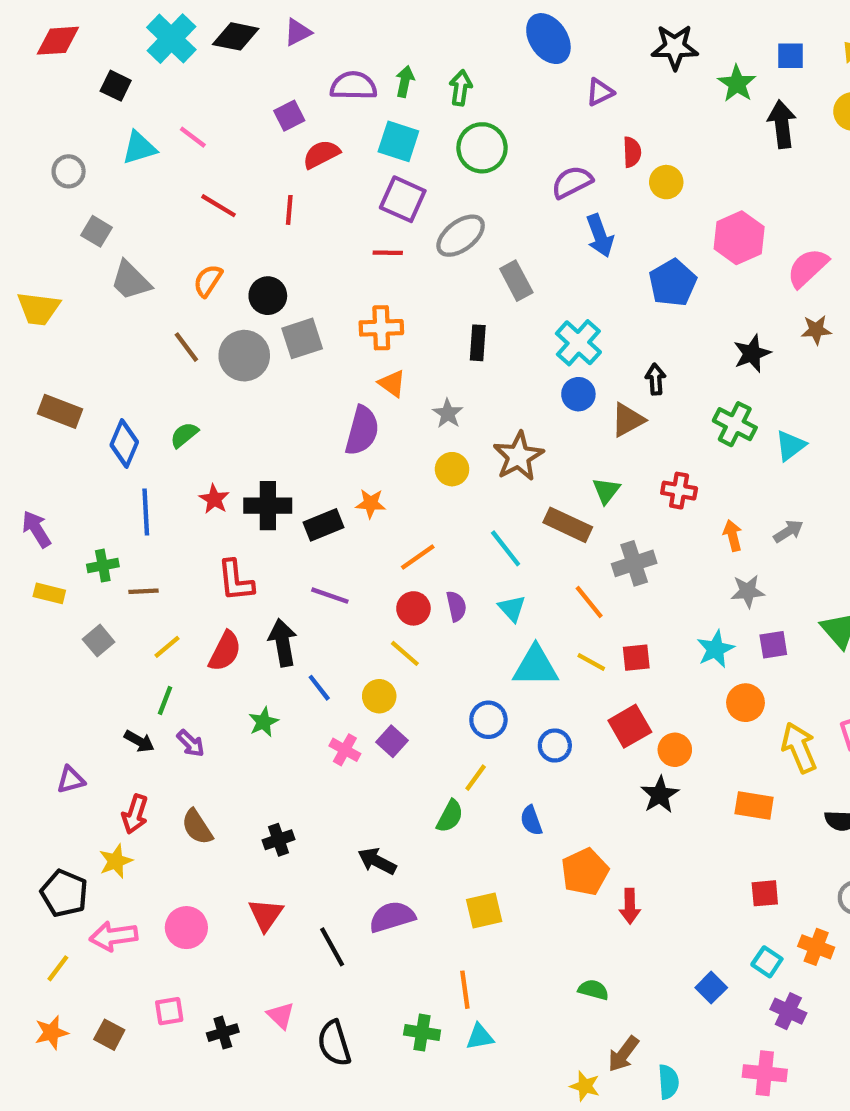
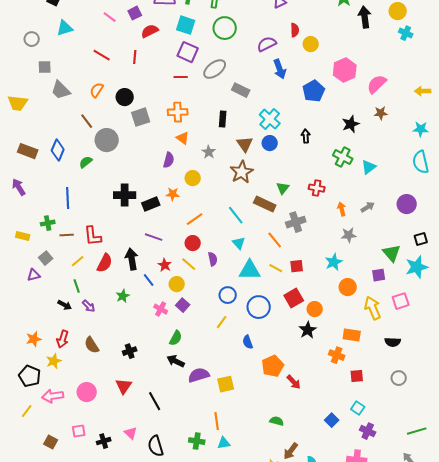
pink line: (193, 137) -> (110, 17), moved
gray square: (96, 231) -> (45, 67), turned -32
gray rectangle: (516, 281) -> (241, 90), turned -36
gray circle: (244, 356) -> (107, 140), moved
brown triangle: (628, 420) -> (245, 144), moved, turned -36
purple semicircle: (362, 431) -> (169, 160), size x0.7
blue diamond: (124, 443) -> (58, 150), moved
yellow circle: (452, 469) -> (193, 178), moved
red star: (214, 499) -> (165, 265), moved
purple arrow: (36, 529) -> (19, 187), moved
red L-shape: (236, 581) -> (93, 236), moved
purple semicircle: (456, 606) -> (213, 259), moved
purple square: (773, 645) -> (379, 275), moved
green line: (165, 701) -> (77, 286), turned -40
blue circle: (555, 745) -> (259, 307), size x1.5
purple triangle: (71, 780) -> (34, 275), moved
green semicircle: (450, 816) -> (176, 338), moved
red arrow: (630, 906) -> (294, 382), turned -42
purple semicircle: (392, 917) -> (199, 375), moved
orange cross: (816, 947) -> (337, 355), moved
orange star: (51, 1033) -> (34, 339), moved

